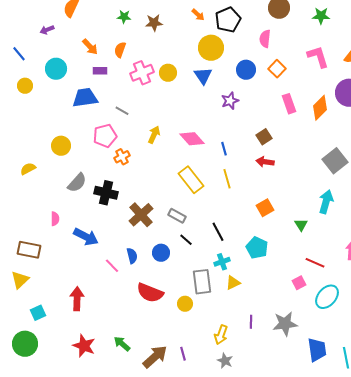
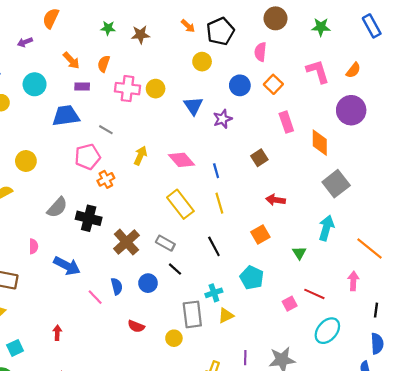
yellow circle: (211, 48) -> (202, 62), size x0.7
pink cross: (142, 73) -> (127, 89), turned 30
blue triangle: (203, 76) -> (193, 106), moved
orange diamond: (320, 108) -> (320, 143), moved, turned -45
yellow circle: (61, 146) -> (26, 161), moved
red arrow: (265, 162) -> (276, 200), moved
black line: (218, 232) -> (214, 246), moved
pink square: (299, 283) -> (290, 304), moved
red semicircle: (150, 293) -> (136, 326), size x0.6
red arrow: (77, 299) -> (57, 333), size x0.6

